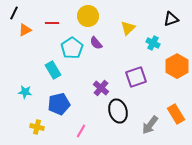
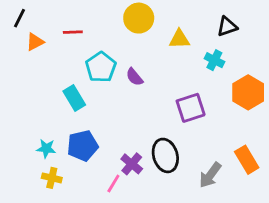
yellow circle: (88, 16) -> (139, 18), moved
black triangle: (171, 19) -> (227, 26), moved
yellow triangle: (128, 28) -> (179, 39), turned 42
purple semicircle: (96, 43) -> (134, 77), moved
purple cross: (101, 88) -> (132, 164), moved
cyan star: (25, 92) -> (46, 148), moved

